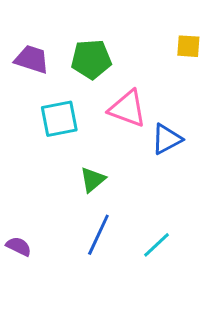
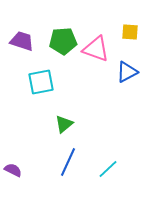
pink triangle: (127, 109) -> (96, 49), moved
blue triangle: (167, 139) -> (127, 72), moved

